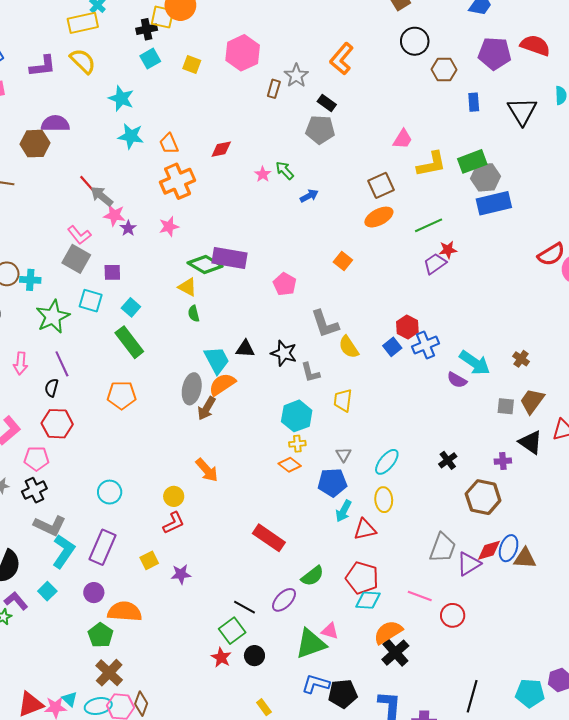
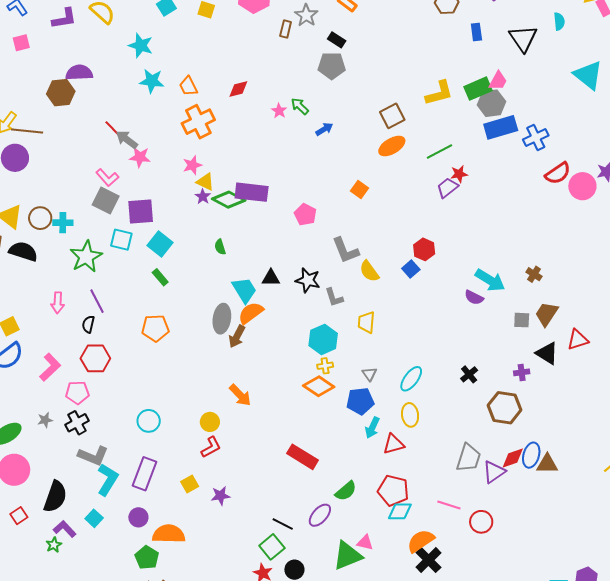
pink trapezoid: (403, 139) -> (498, 81), moved
purple star: (128, 228) -> (203, 197), moved
purple square: (112, 272) -> (141, 212), size x1.6
yellow triangle: (187, 287) -> (205, 182), moved
cyan square: (131, 307) -> (160, 244), size x1.4
green rectangle: (129, 342) -> (160, 277), size x0.6
blue cross: (426, 345) -> (536, 138), moved
orange diamond: (290, 465) -> (319, 386), size x1.4

